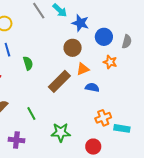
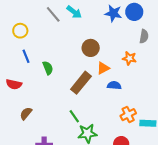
blue star: (80, 23) -> (113, 13), moved
blue circle: (104, 37) -> (134, 12), moved
green line: (31, 113) -> (74, 116), moved

